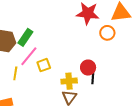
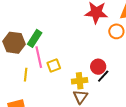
pink line: (29, 56) -> (39, 57), turned -50
black line: (93, 77) -> (103, 76), turned 40

